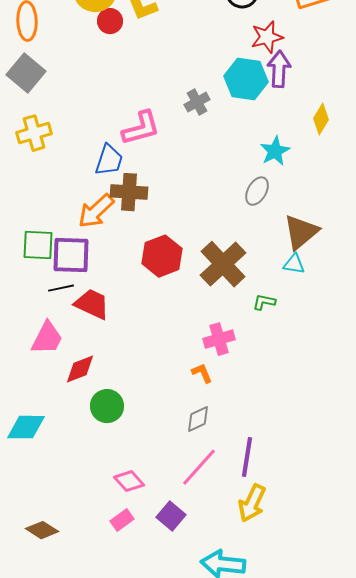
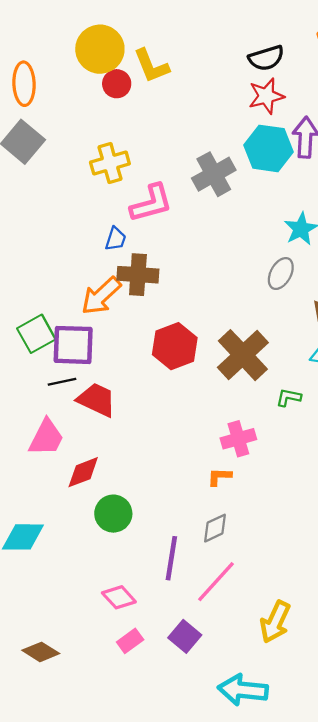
red star: (267, 37) -> (266, 96), moved
gray cross: (197, 102) -> (214, 174), size x1.5
yellow cross: (34, 133) -> (110, 163), moved
blue trapezoid: (109, 160) -> (116, 239), size x0.7
green square: (38, 245) -> (36, 334), turned -32
orange L-shape: (202, 373) -> (219, 477), turned -65
purple line: (247, 457) -> (171, 558), moved
pink diamond: (129, 481) -> (119, 597), moved

